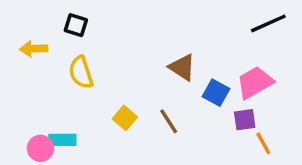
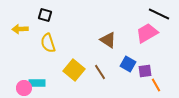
black line: (268, 23) -> (159, 14), turned 50
pink trapezoid: (255, 82) -> (147, 33), moved
blue square: (216, 93) -> (128, 64), moved
yellow square: (125, 118) -> (74, 70), size x1.5

